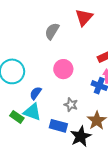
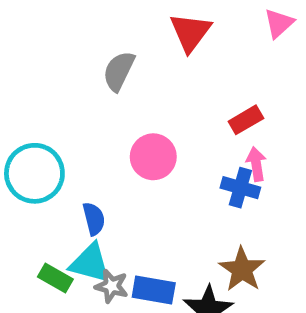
blue semicircle: (36, 93) -> (94, 219), turned 136
gray star: (71, 105) -> (112, 286), moved

